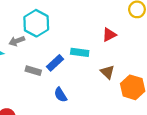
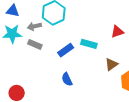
gray rectangle: (33, 71) -> (35, 44), moved
brown triangle: (108, 72) -> (111, 64), turned 32

